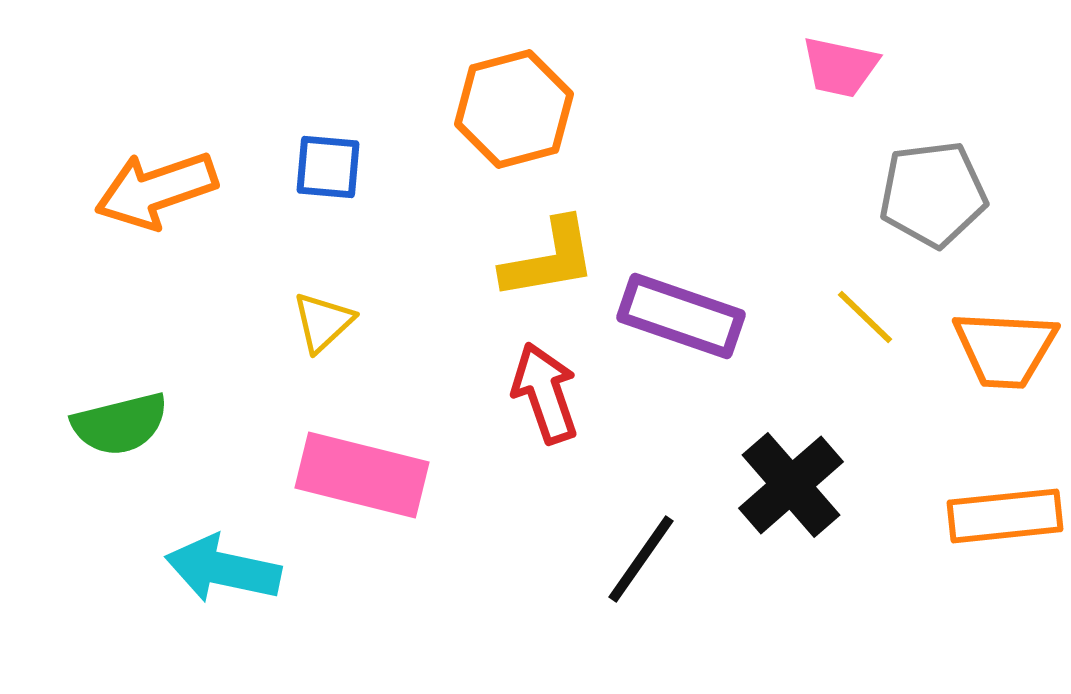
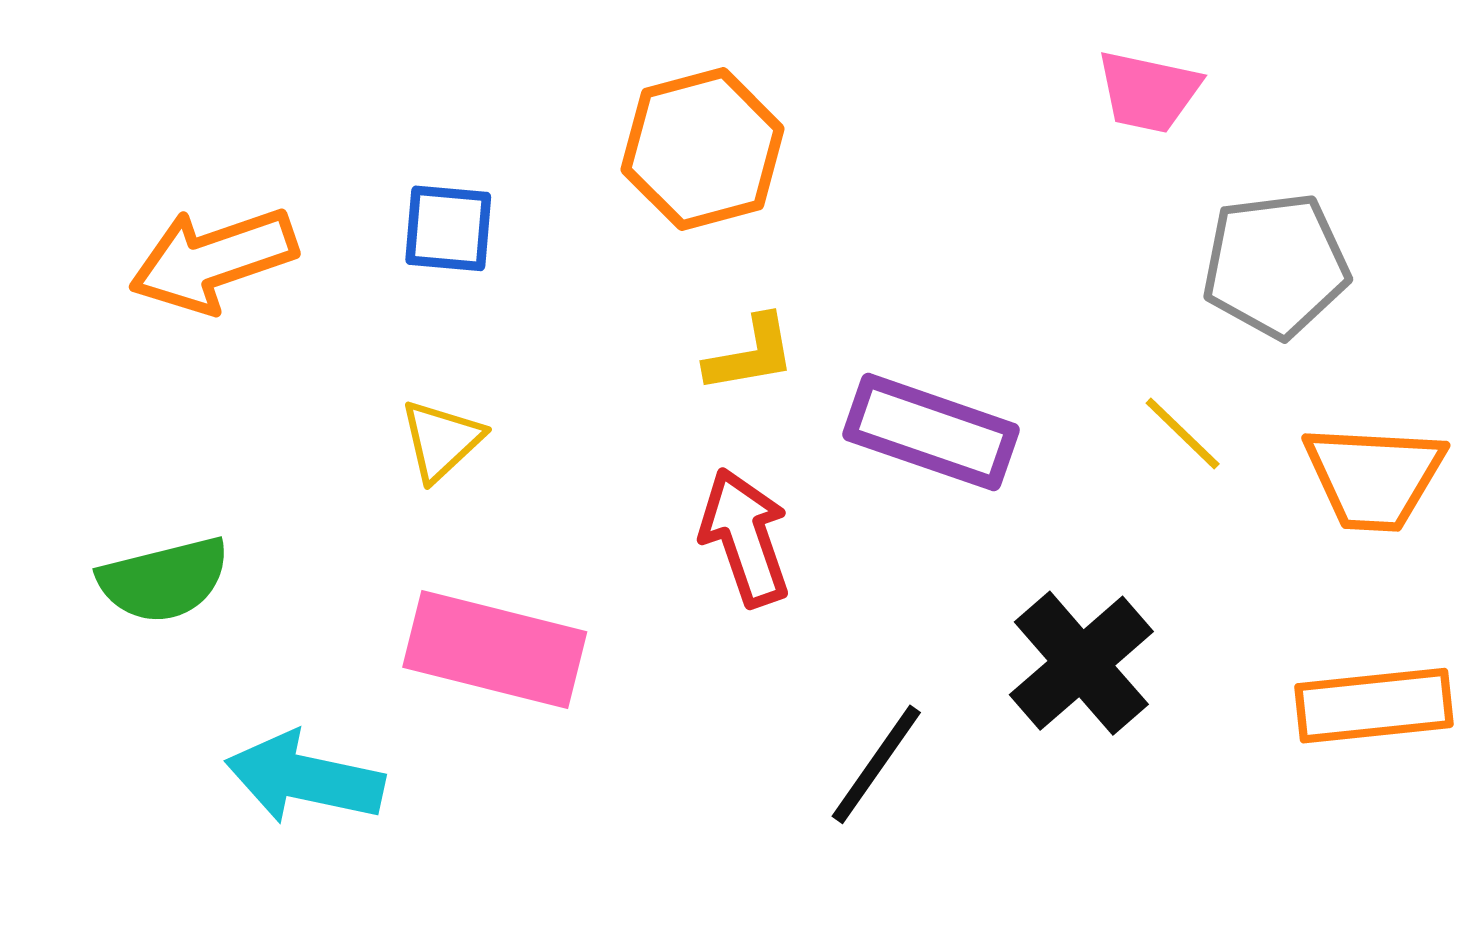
yellow L-shape: (549, 259) -> (750, 354), size x0.7

